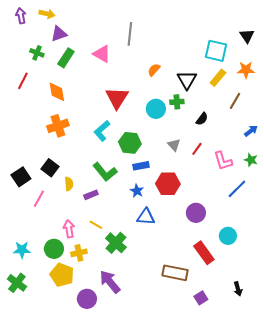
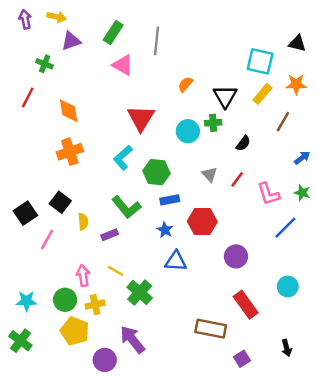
black triangle: (247, 36) -> (297, 43), turned -42
green rectangle: (66, 58) -> (113, 33), moved
cyan circle: (228, 236) -> (288, 287), moved

